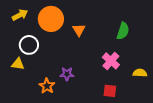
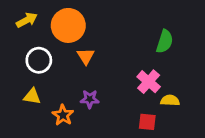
orange triangle: (79, 30) -> (86, 56), moved
yellow triangle: (18, 64) -> (32, 96), moved
yellow semicircle: (140, 73) -> (170, 100), moved

